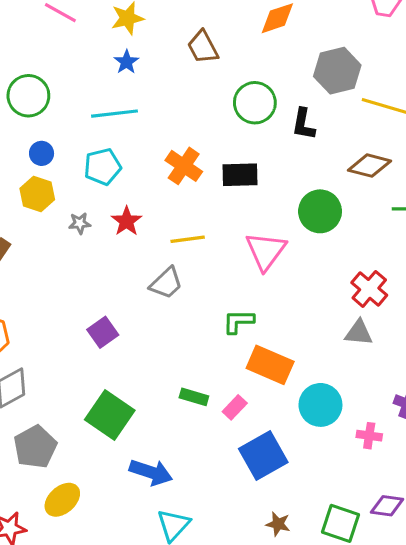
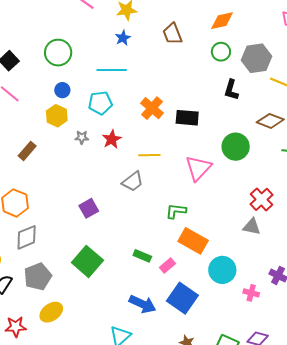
green circle: (255, 103) -> (221, 52), moved, size x0.7
blue square: (263, 455) -> (182, 298), turned -32
blue arrow: (151, 472) -> (142, 304), moved

